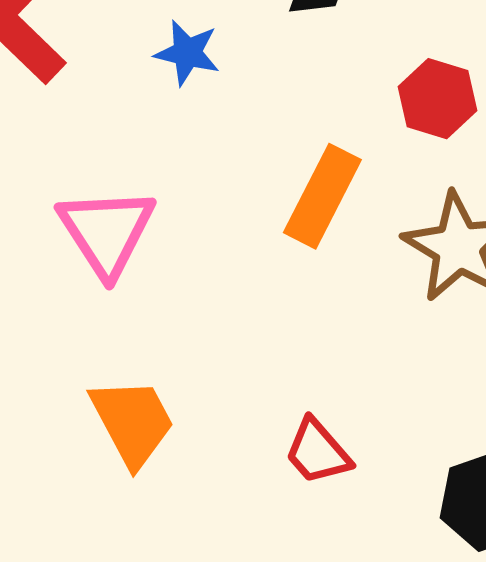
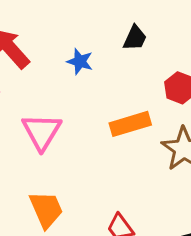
orange rectangle: (322, 196) -> (130, 124), turned 42

